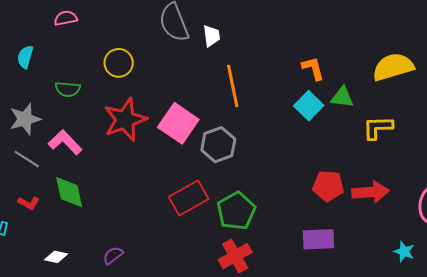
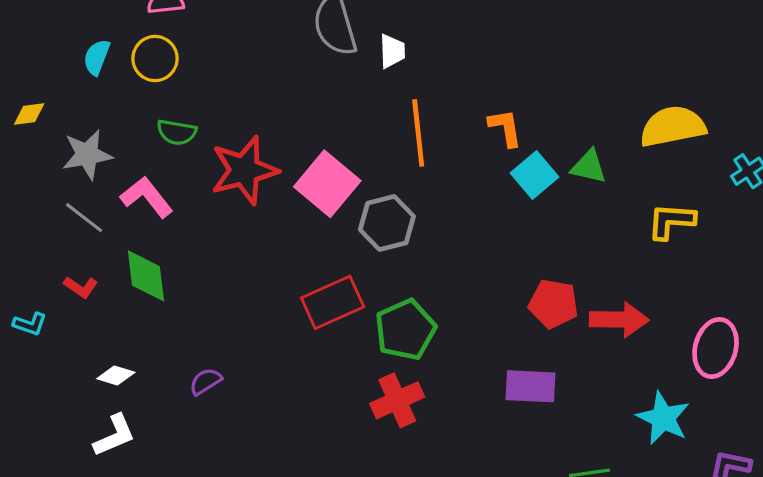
yellow circle: (119, 63) -> (155, 59), moved
orange L-shape: (313, 68) -> (505, 128), moved
green semicircle: (68, 89) -> (177, 132), moved
yellow L-shape: (378, 128) -> (671, 221), moved
cyan star: (404, 252) -> (663, 418), size x1.6

